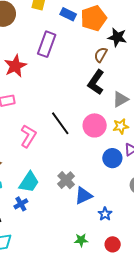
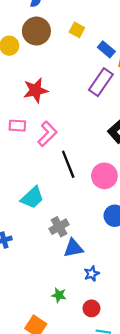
purple rectangle: (47, 44) -> (101, 82), moved
pink L-shape: (28, 136) -> (47, 134), moved
cyan trapezoid: (29, 182) -> (32, 198), moved

